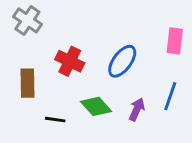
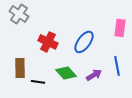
brown rectangle: (27, 83) -> (20, 68), moved
blue line: (170, 96) -> (117, 66), turned -30
purple arrow: (137, 109) -> (94, 75), turned 35

